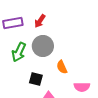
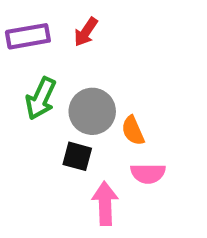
gray circle: (43, 46) -> (92, 111), moved
pink semicircle: (82, 87) -> (148, 174), moved

